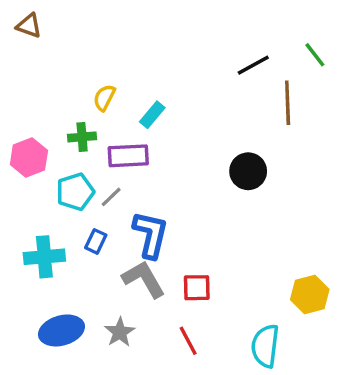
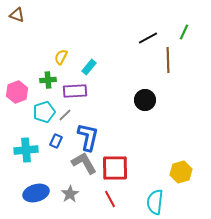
green line: (315, 55) -> (184, 32), turned 63
red square: (197, 288) -> (115, 168), size x1.6

